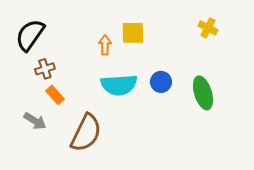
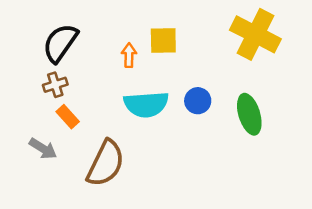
yellow cross: (208, 28) -> (255, 34), size x2.0
black semicircle: (30, 35) -> (60, 43), moved

